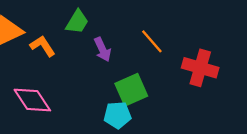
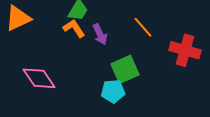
orange L-shape: (43, 46) -> (74, 28), moved

